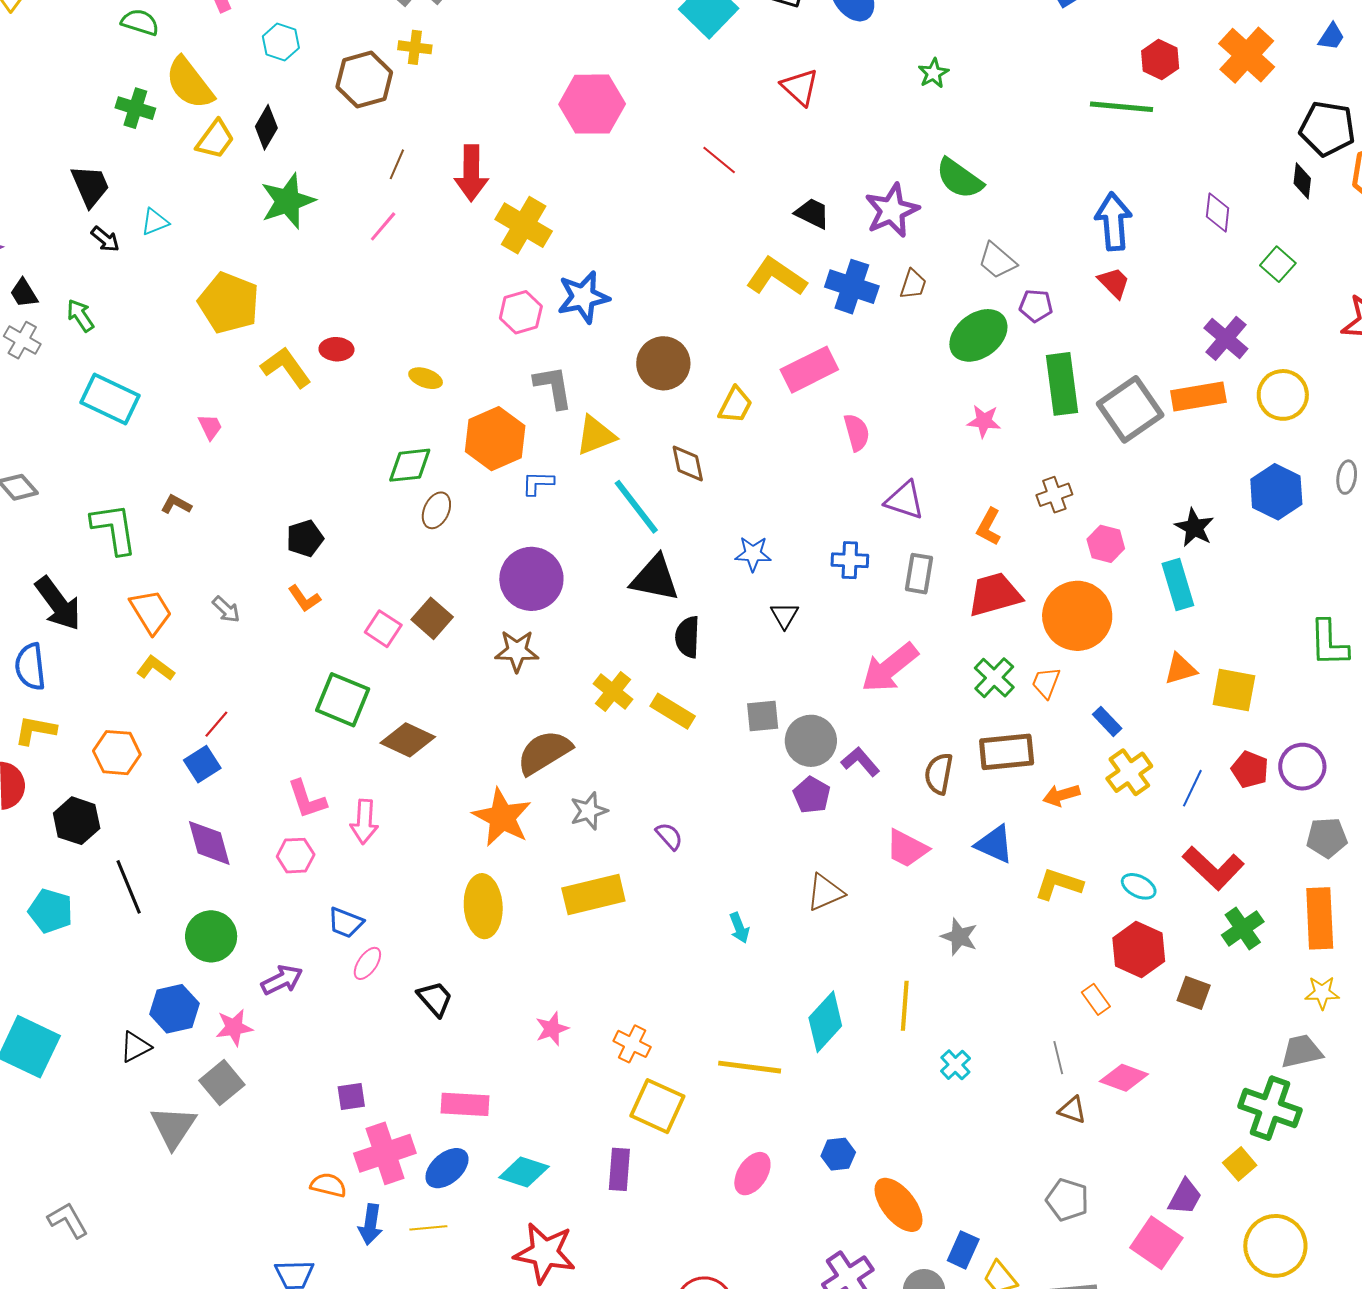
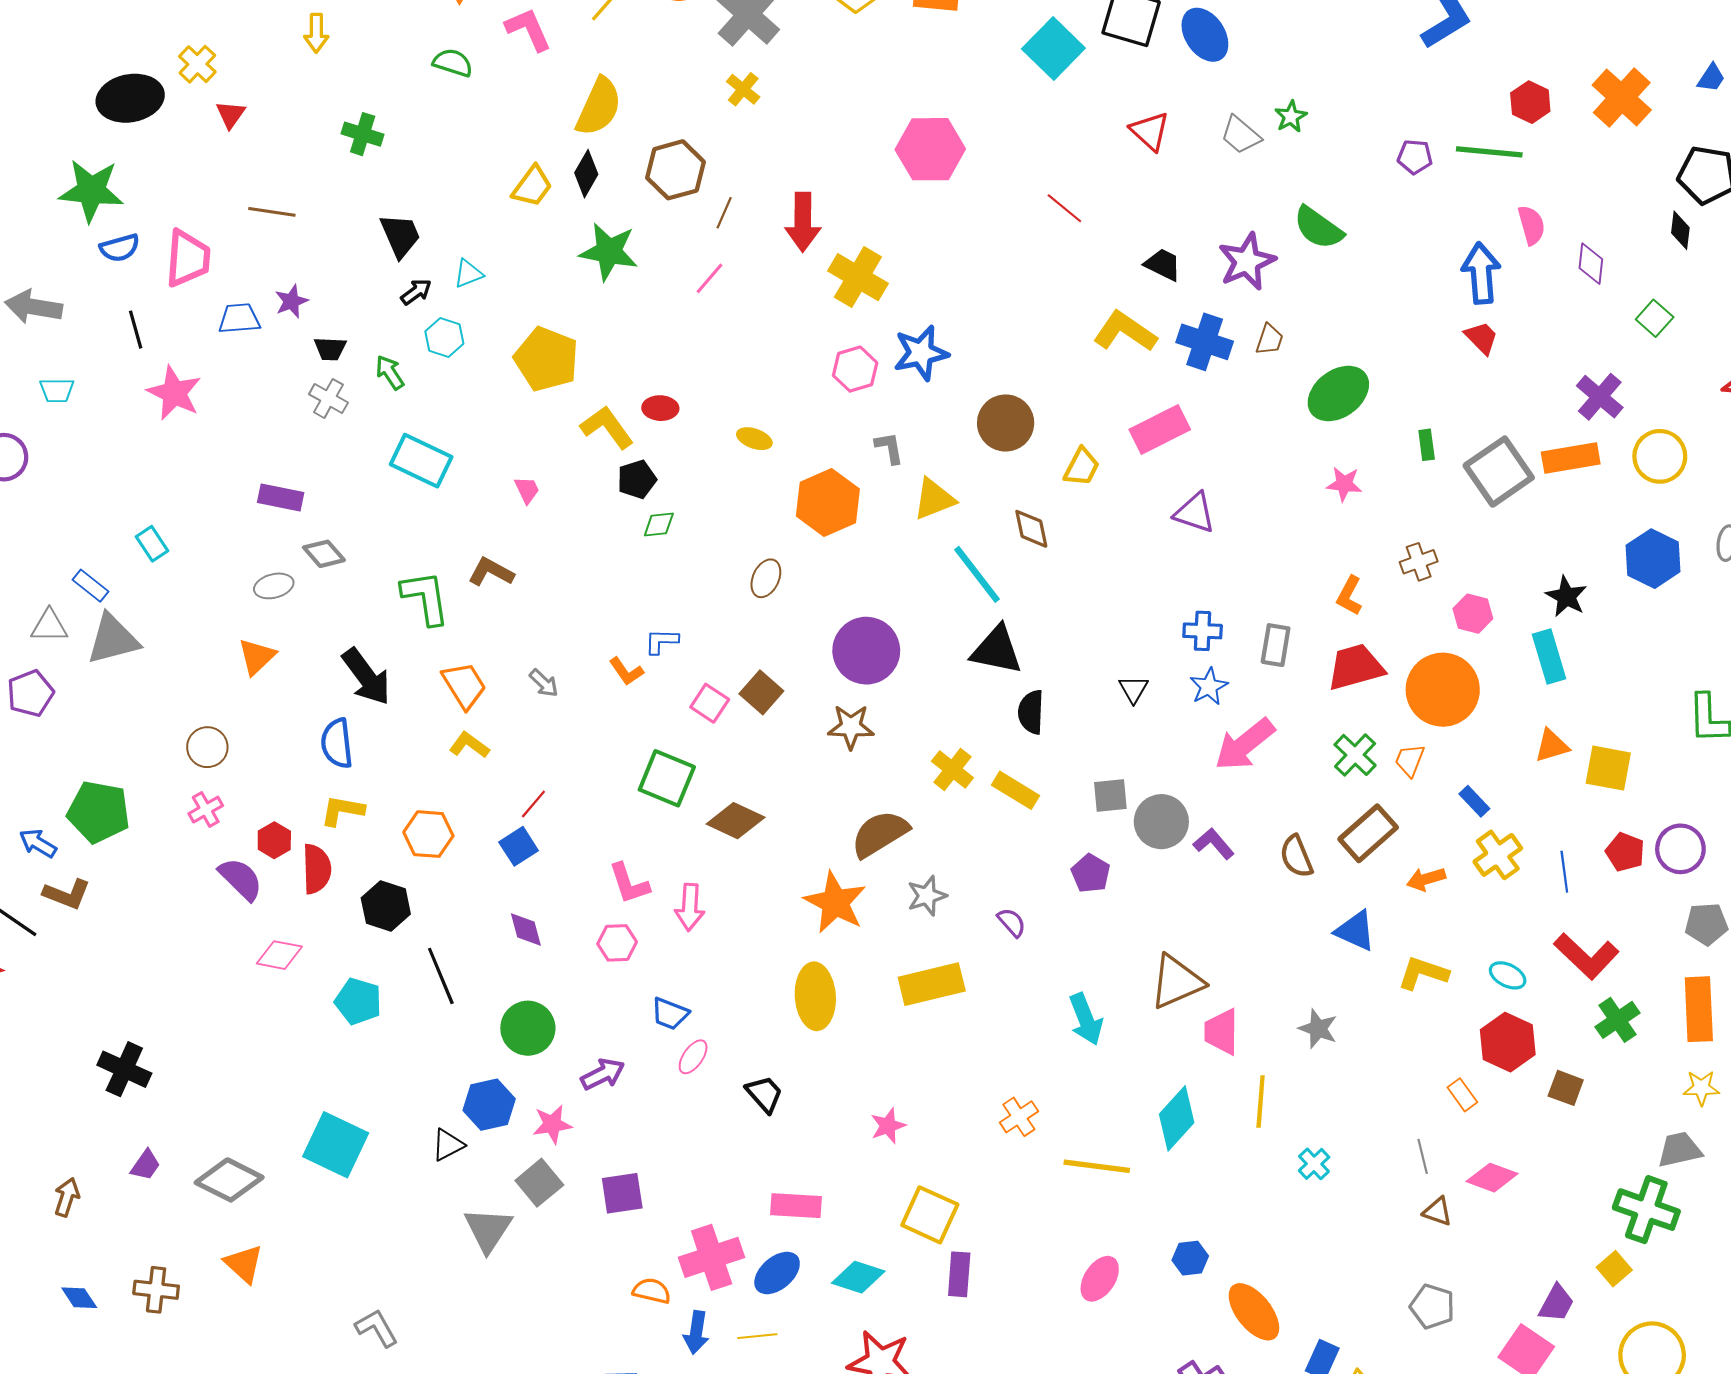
cyan hexagon: (281, 42) -> (444, 337), moved
yellow cross: (415, 47) -> (743, 89), turned 32
brown hexagon: (364, 80) -> (675, 170), moved
yellow semicircle: (189, 83) -> (599, 107), moved, turned -118
green cross: (135, 108) -> (363, 134), moved
green star: (288, 201) -> (609, 252), turned 30
black arrow: (105, 239) -> (416, 292), turned -76
gray trapezoid: (997, 261) -> (1241, 135), moved
black trapezoid: (24, 293) -> (330, 349), turned -56
purple pentagon: (1036, 306) -> (1415, 157), moved
green rectangle: (1062, 384) -> (1427, 445), size x0.5
gray L-shape: (553, 387) -> (889, 448), size x0.7
pink semicircle: (857, 432) -> (1531, 225), moved
green diamond: (410, 465) -> (659, 524), moved, size x0.7
blue L-shape: (538, 483) -> (661, 641), moved
purple triangle: (905, 500) -> (1195, 513), moved
brown L-shape: (176, 504) -> (491, 572), size x1.4
black pentagon: (305, 538) -> (637, 479), moved
blue star: (753, 554) -> (1209, 687), moved, turned -30
brown rectangle: (1007, 752) -> (1368, 833), turned -36
brown semicircle: (939, 774) -> (1296, 856), turned -33
blue line: (1192, 788) -> (1564, 872), turned -33
purple pentagon: (812, 795) -> (1091, 873), moved
purple diamond: (209, 843) -> (526, 930), size x0.7
pink trapezoid: (907, 848) -> (1221, 1032), moved, turned 63
brown triangle: (825, 892) -> (1177, 982), size x1.4
cyan arrow: (739, 928) -> (1086, 1019), size x1.6
orange cross: (632, 1044) -> (1019, 1117), moved, turned 30
purple square: (351, 1097) -> (622, 1193), moved, size x1.4
yellow square: (657, 1106) -> (930, 1215), moved

